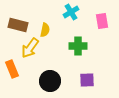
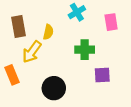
brown rectangle: (18, 25) -> (19, 27), turned 66
purple square: (87, 80) -> (102, 75), moved

